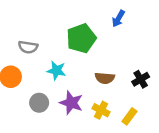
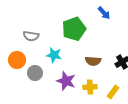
blue arrow: (118, 19) -> (104, 13), turned -72
gray circle: (39, 103) -> (35, 73), moved
yellow cross: (101, 110) -> (90, 87), turned -32

